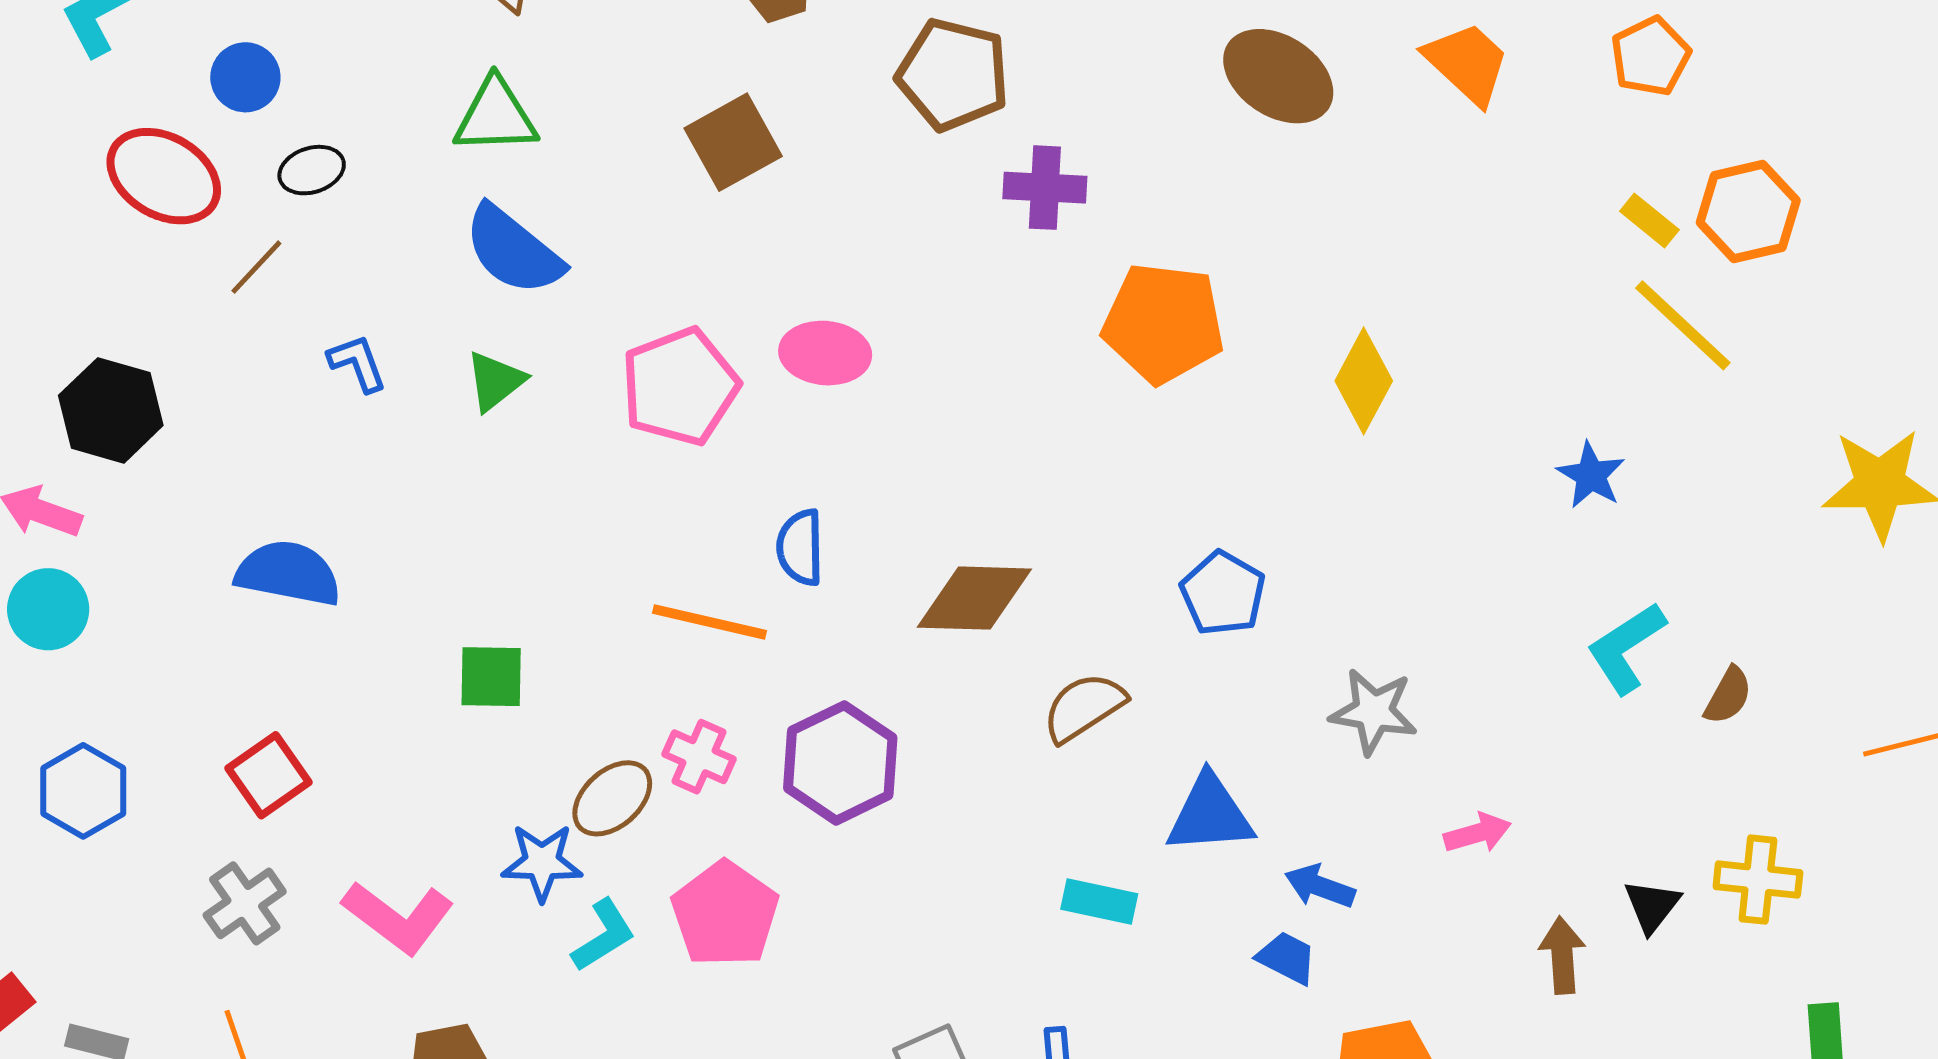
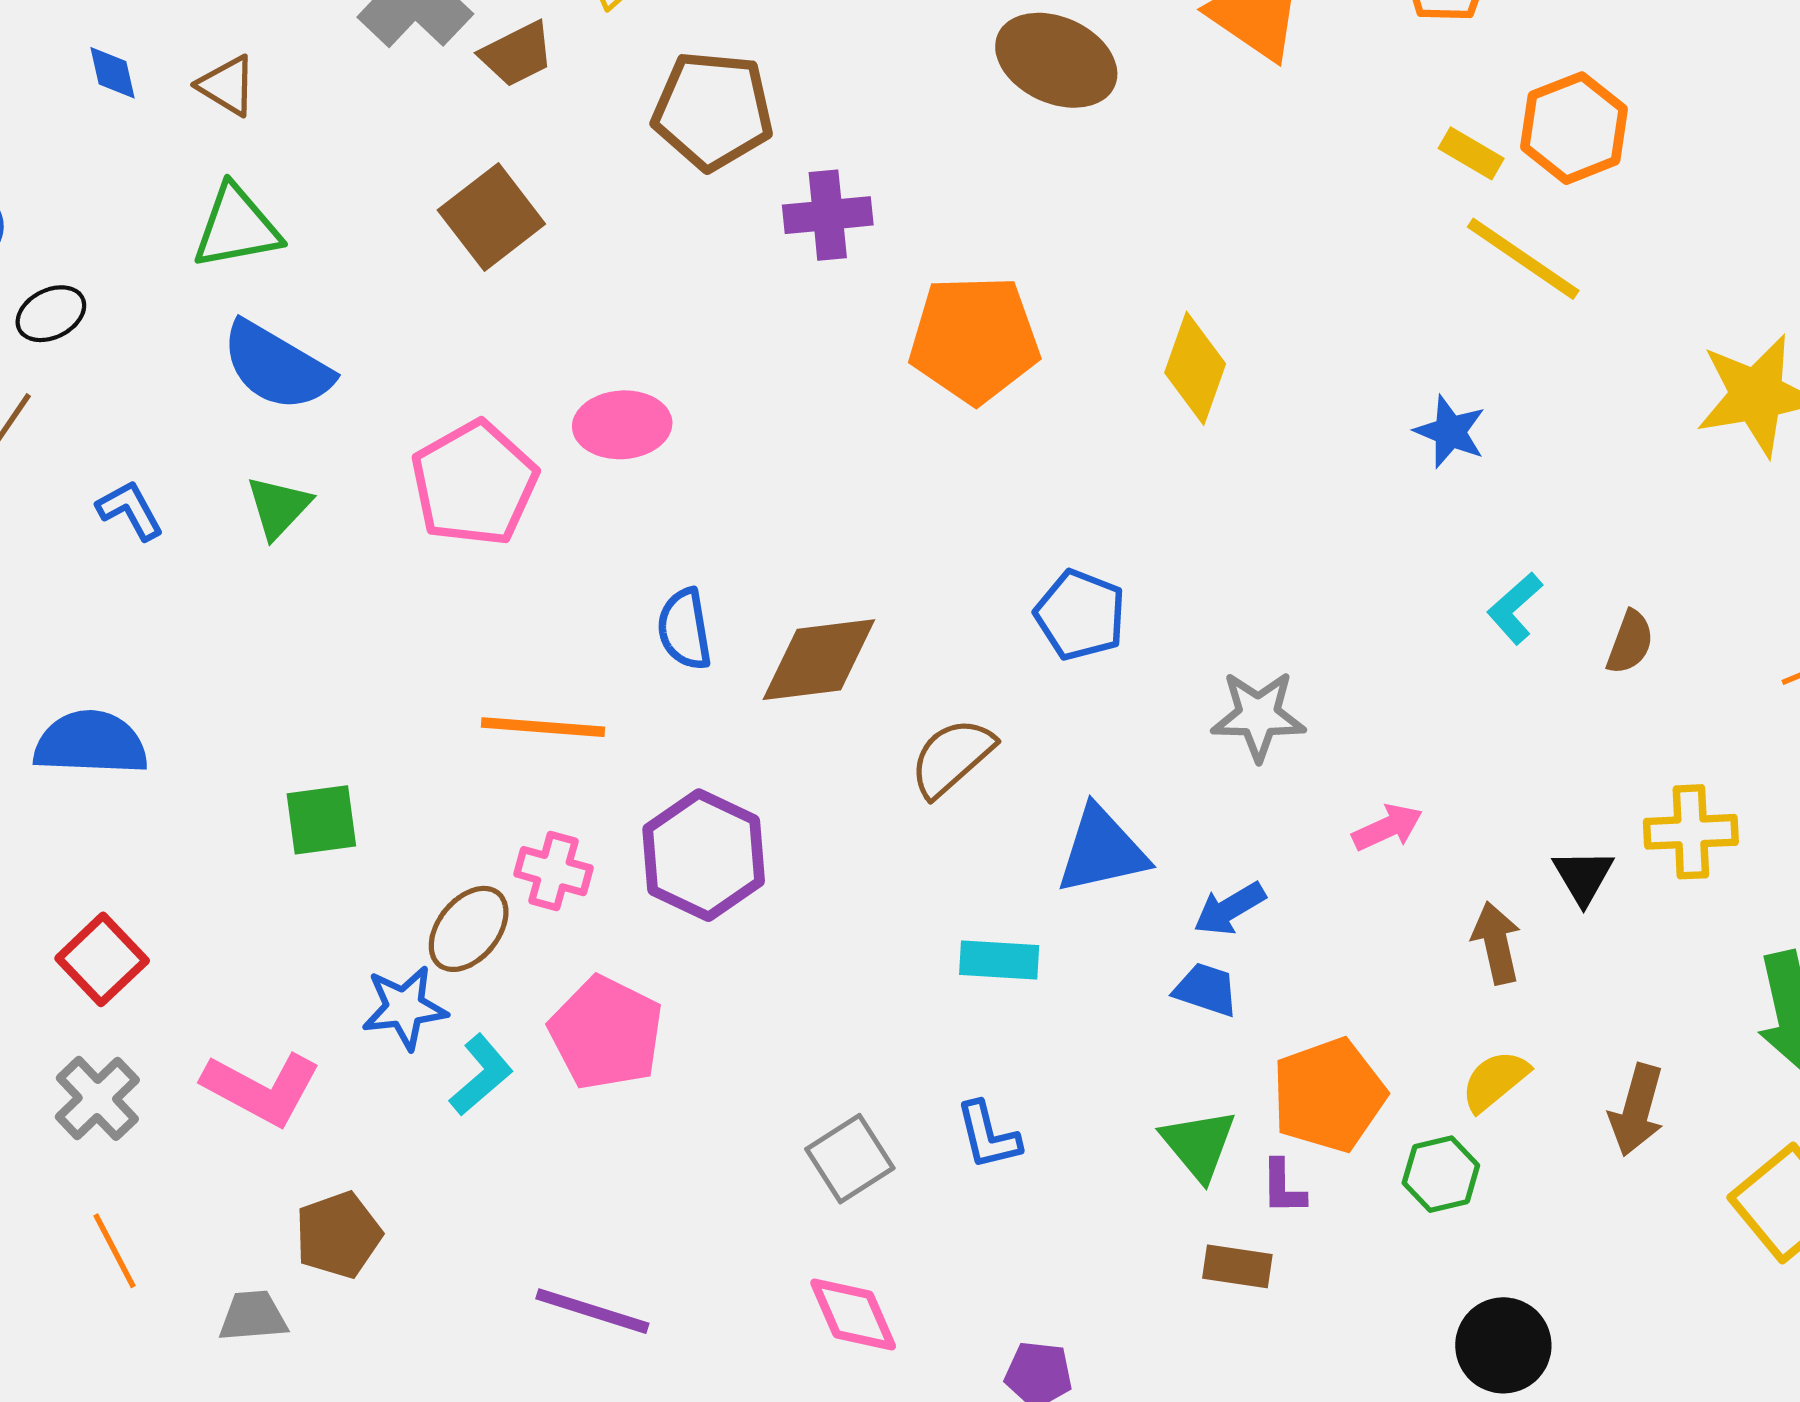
blue semicircle: (800, 547) -> (684, 629), moved
cyan L-shape: (1626, 648) -> (1515, 608), size x0.7
blue arrow: (1320, 886) -> (1230, 909), turned -42

